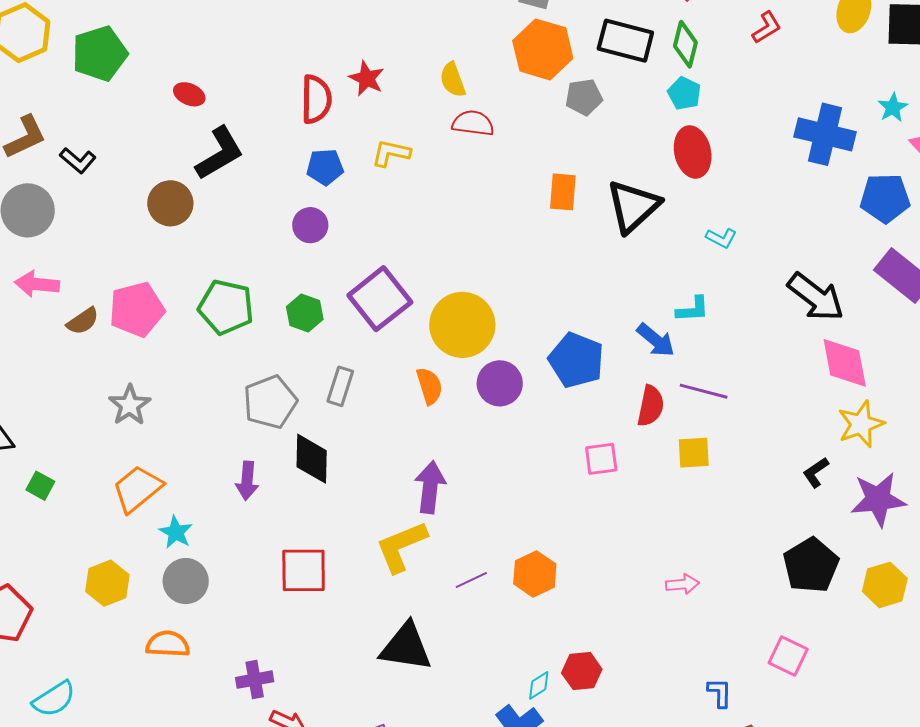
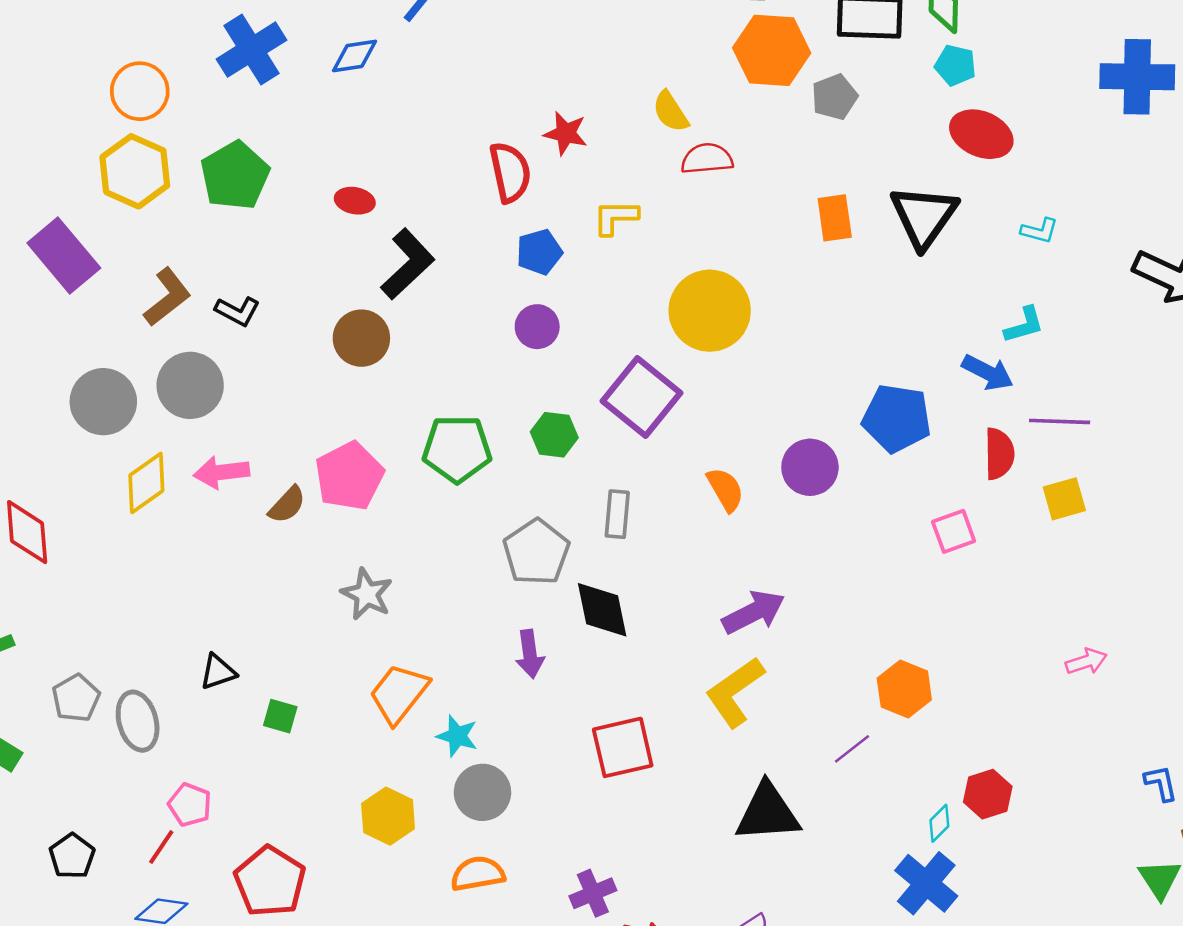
red ellipse: (693, 152) -> (981, 134), turned -42
yellow circle: (462, 325) -> (710, 311), moved
purple arrow: (430, 487) -> (754, 612), turned 69
purple line: (471, 580) -> (852, 749), moved

